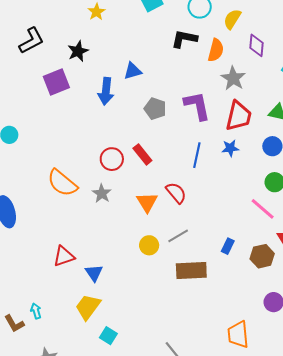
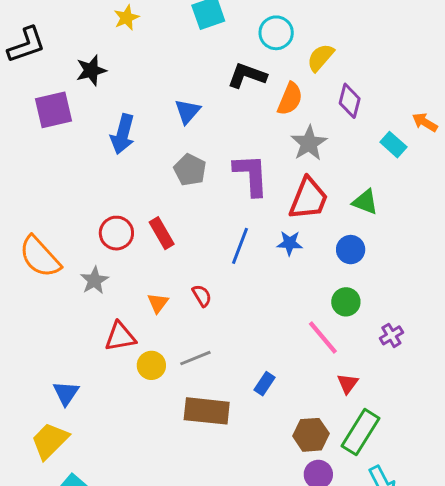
blue triangle: (133, 71) -> (188, 111), moved, turned -42
red semicircle: (176, 193) -> (202, 296), size x0.7
orange triangle: (147, 202) -> (158, 303), size x0.7
red triangle: (64, 256) -> (120, 337), moved
brown hexagon: (262, 256) -> (311, 435), moved

